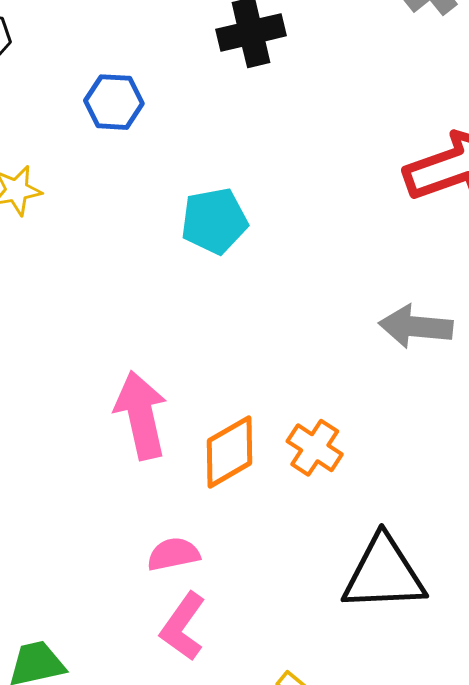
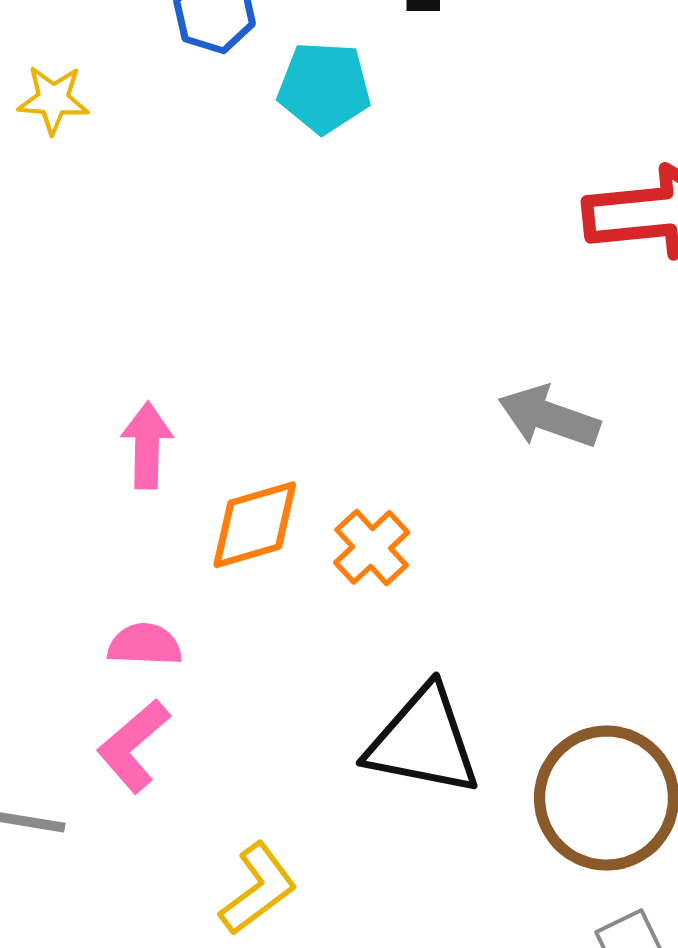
cyan pentagon: (214, 221) -> (324, 87), moved
pink arrow: (141, 415) -> (147, 445), size x0.7

